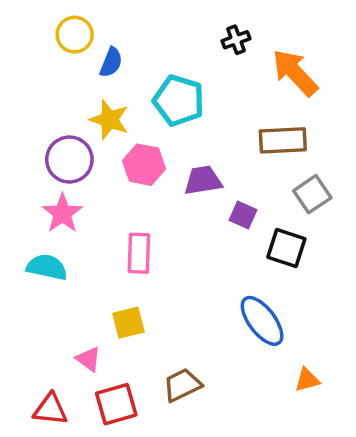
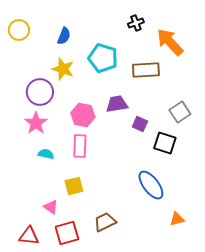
yellow circle: (75, 35) -> (19, 30), moved
brown rectangle: (283, 140) -> (146, 70), moved
pink hexagon: (144, 165) -> (83, 115), moved
cyan semicircle: (47, 267) -> (46, 154), moved, size x0.7

